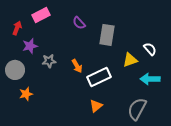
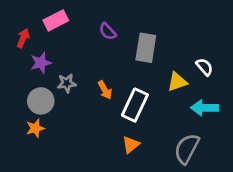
gray circle: (15, 70) -> (41, 101), moved
white rectangle: (99, 77) -> (135, 105), turned -40

